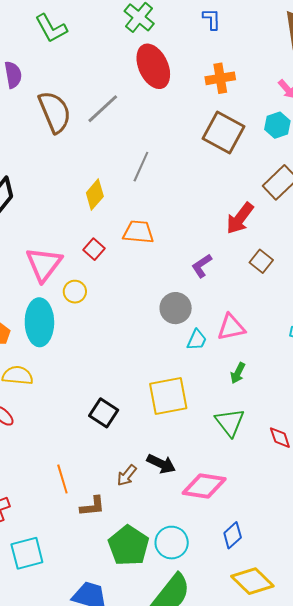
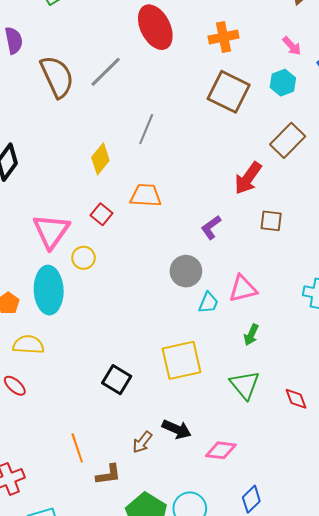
brown square: (261, 261) -> (271, 221), turned -30
pink diamond: (204, 486) -> (221, 450), size x0.7

